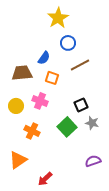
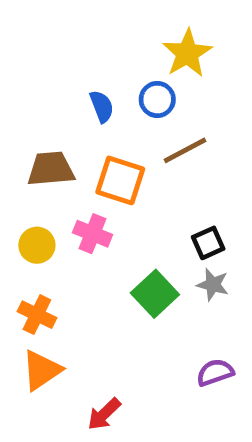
yellow star: (58, 18) -> (187, 53), moved
blue semicircle: (44, 58) -> (102, 106), moved, turned -56
orange square: (52, 78) -> (120, 180), size x1.5
black square: (81, 105) -> (208, 243), moved
orange cross: (32, 131) -> (37, 315), moved

